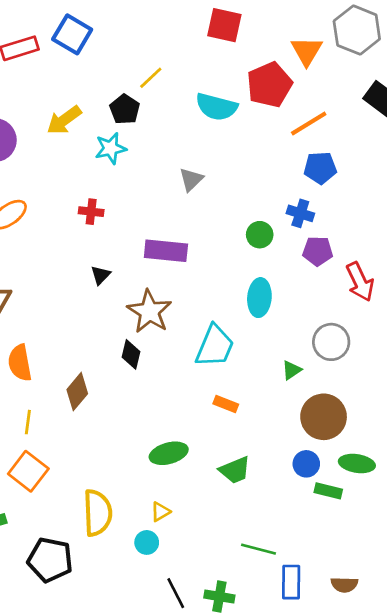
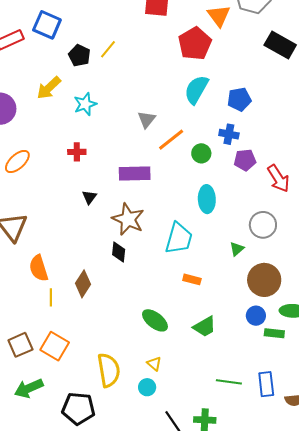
cyan semicircle: (216, 107) -> (196, 90), moved, turned 112
black pentagon: (125, 109) -> (79, 55), moved
orange line: (309, 123) -> (171, 140), moved
yellow line: (28, 422) -> (51, 297), moved
green ellipse: (169, 453) -> (155, 320), turned 60
yellow triangle: (160, 512) -> (154, 364), turned -42
blue rectangle: (291, 582) -> (266, 384), moved

